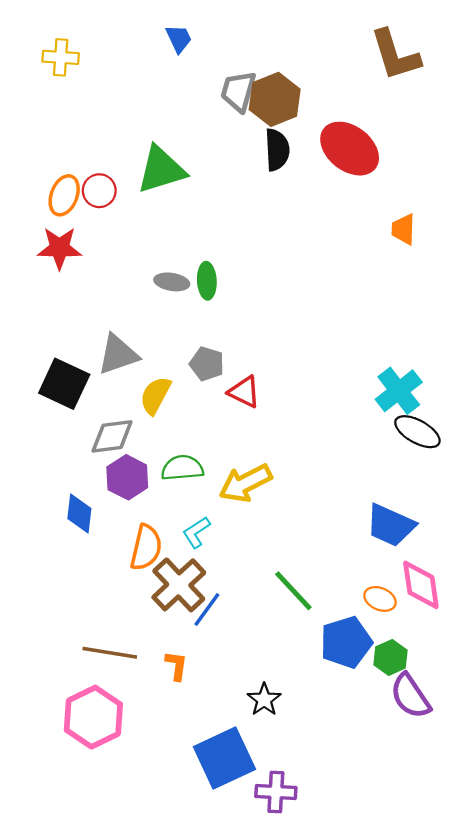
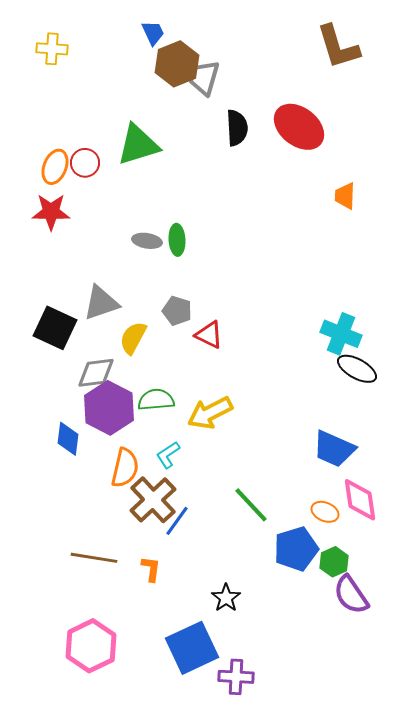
brown hexagon: (275, 99) -> (177, 64), moved
cyan cross: (399, 391) -> (341, 334), turned -30
purple hexagon: (127, 477) -> (109, 408), size x1.4
pink hexagon: (93, 717) -> (91, 646), moved

